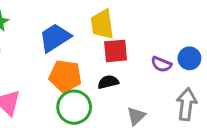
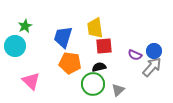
blue trapezoid: (55, 38) -> (63, 37), turned -40
gray arrow: (186, 104) -> (152, 67), moved, turned 35
green circle: (74, 107) -> (93, 84), moved

